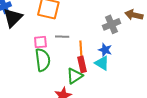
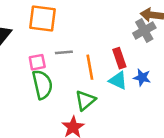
gray cross: (111, 24) -> (144, 31), moved
blue star: (105, 50) -> (142, 78), moved
red rectangle: (82, 64) -> (119, 58), moved

